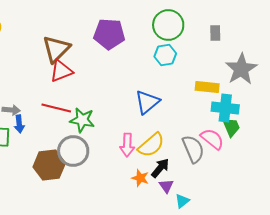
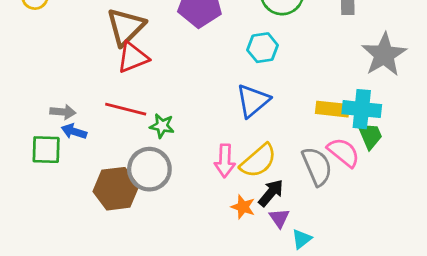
cyan hexagon: (165, 55) -> (263, 48), moved
yellow rectangle: (207, 87) -> (332, 109), moved
green star: (82, 120) -> (162, 126), size x0.7
blue arrow: (19, 124) -> (74, 131), turned 114

